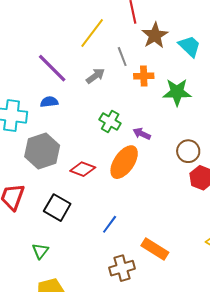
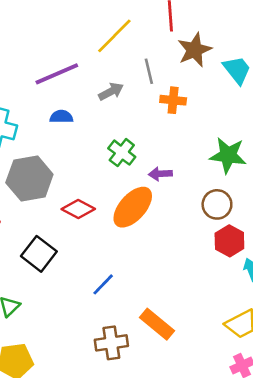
purple line: (52, 68) -> (57, 74), turned -76
green star: (177, 92) -> (228, 155), moved
blue semicircle: (49, 102) -> (61, 117), moved
purple arrow: (142, 134) -> (160, 174), turned -36

